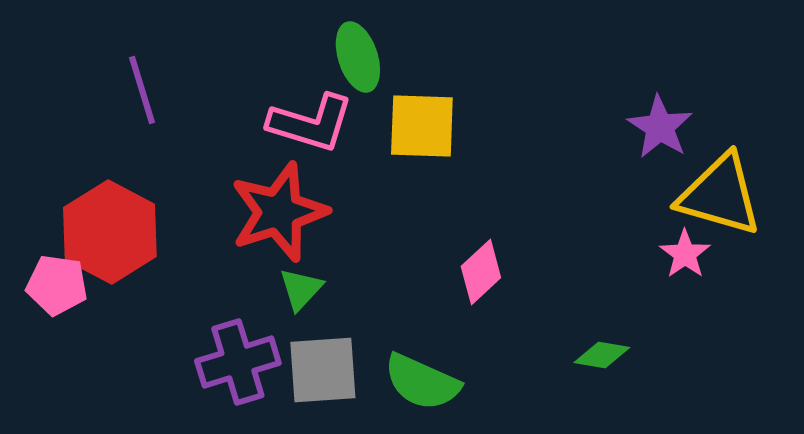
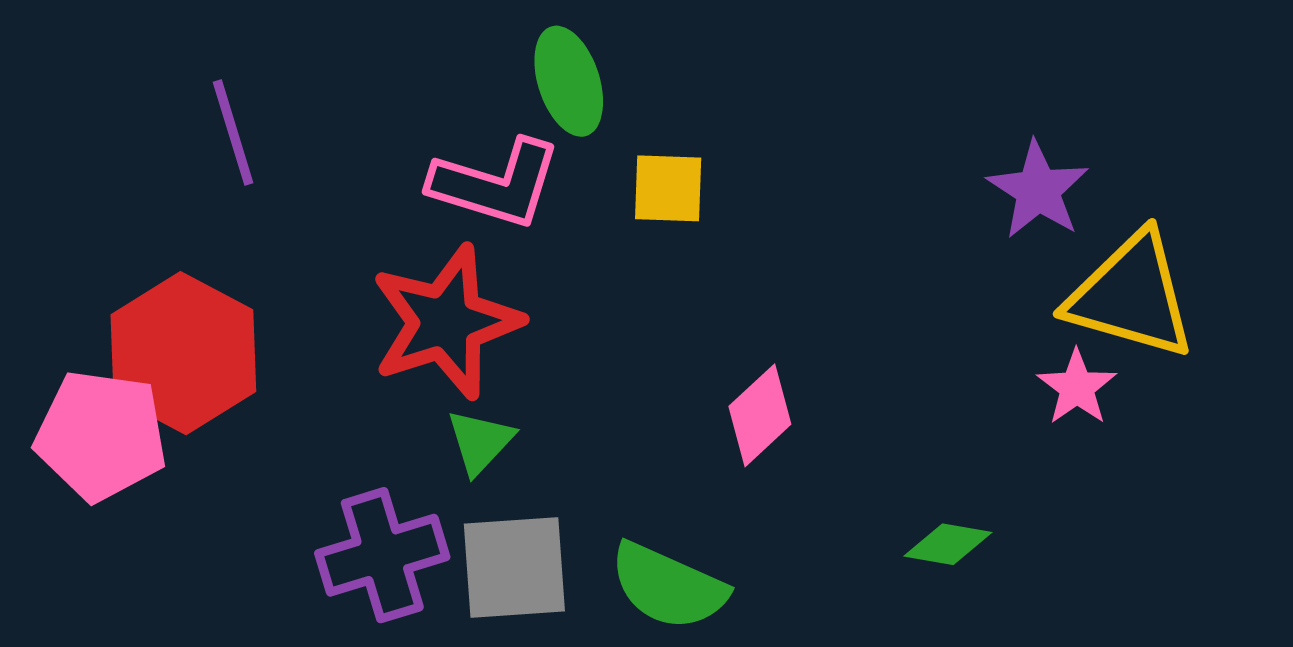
yellow square: (422, 126) -> (668, 188), size x0.7
pink pentagon: (57, 285) -> (101, 435), size x1.4

